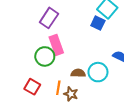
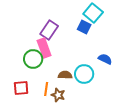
purple rectangle: (49, 18) -> (49, 30), moved
red square: (32, 87) -> (21, 88), turned -35

